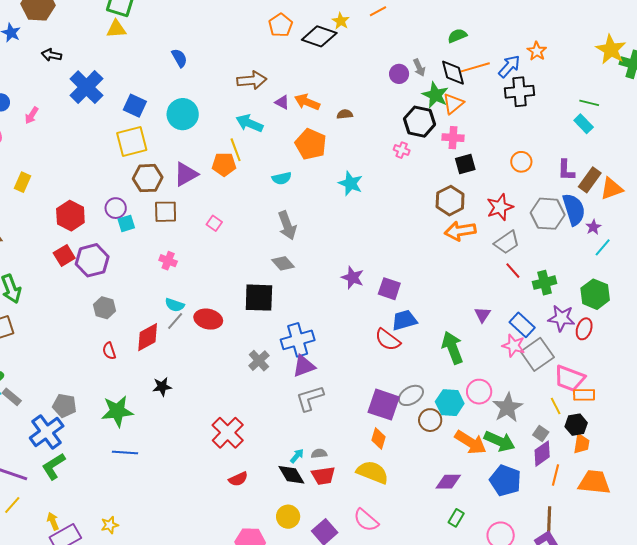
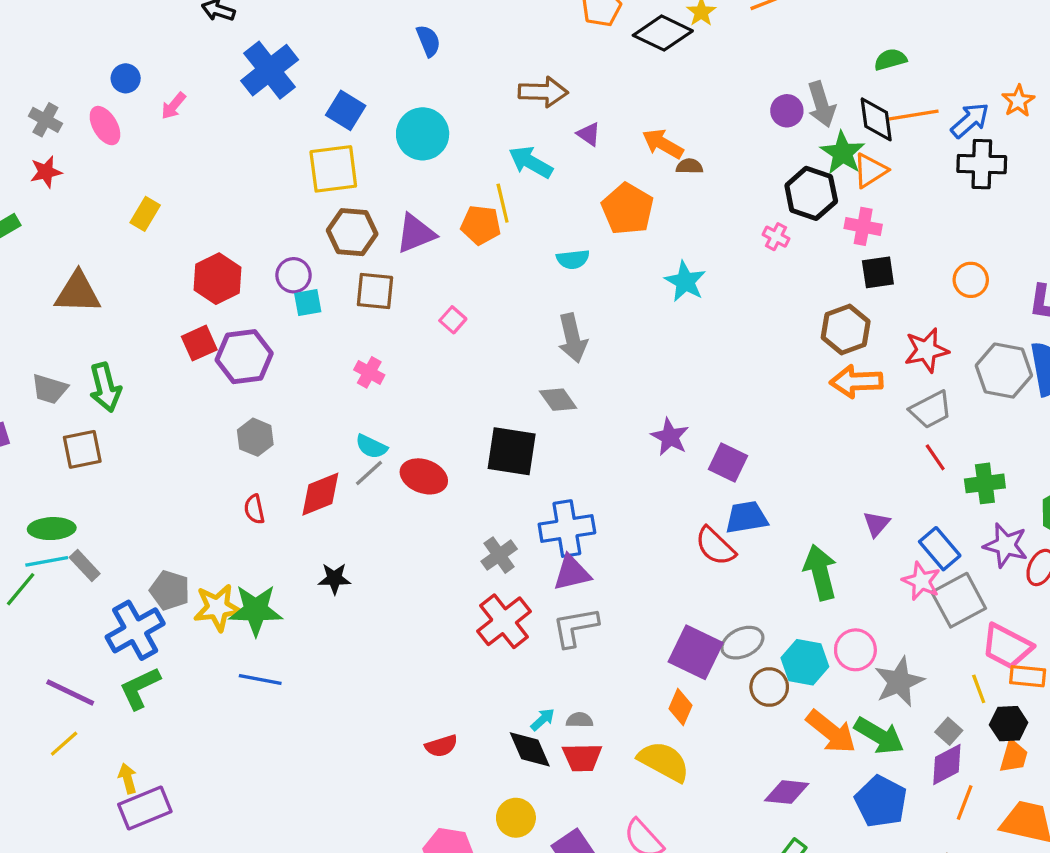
gray arrow: (419, 68) -> (821, 104), size x1.5
orange arrow: (307, 102) -> (663, 144), moved
red cross: (228, 433) -> (504, 621), moved
yellow star: (110, 525) -> (217, 608), moved, size x1.6

